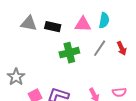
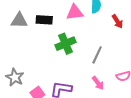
gray line: (100, 48) -> (97, 55), moved
red arrow: (122, 48) -> (117, 21), moved

